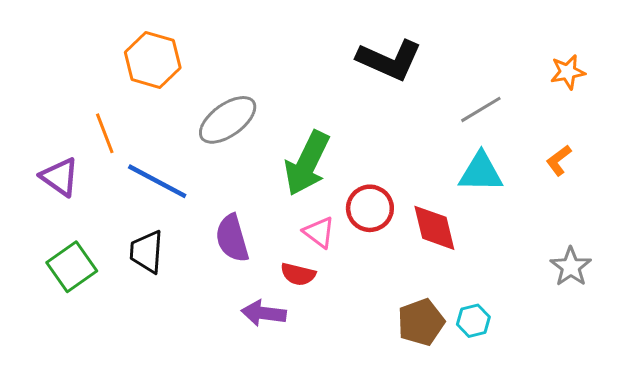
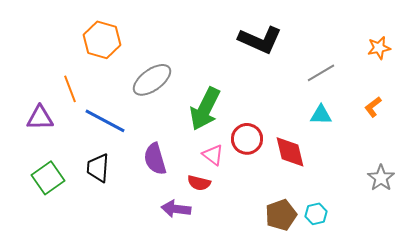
cyan triangle: (481, 172) -> (321, 115), size x0.7
purple triangle: (60, 177) -> (40, 118), turned -36

